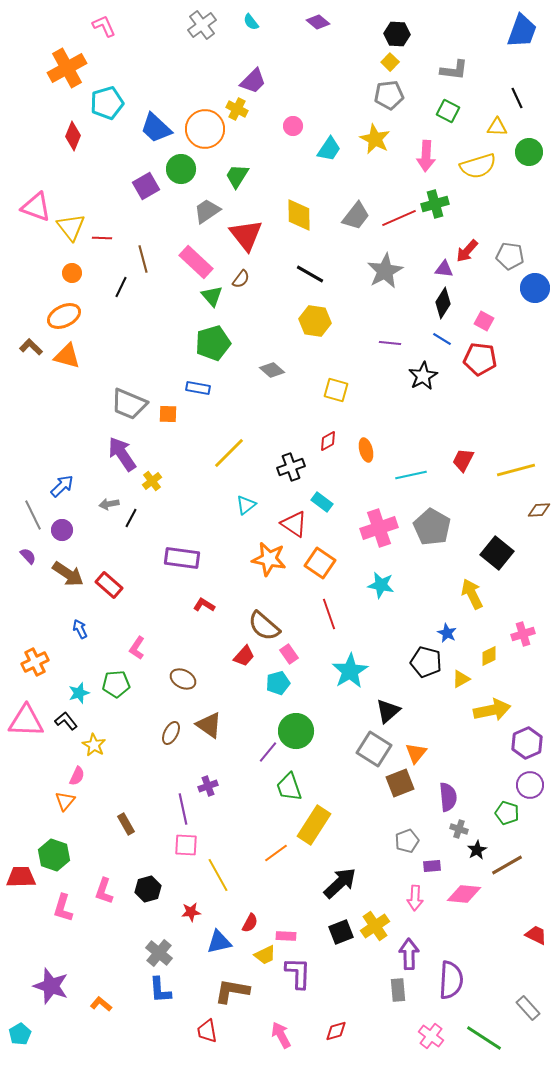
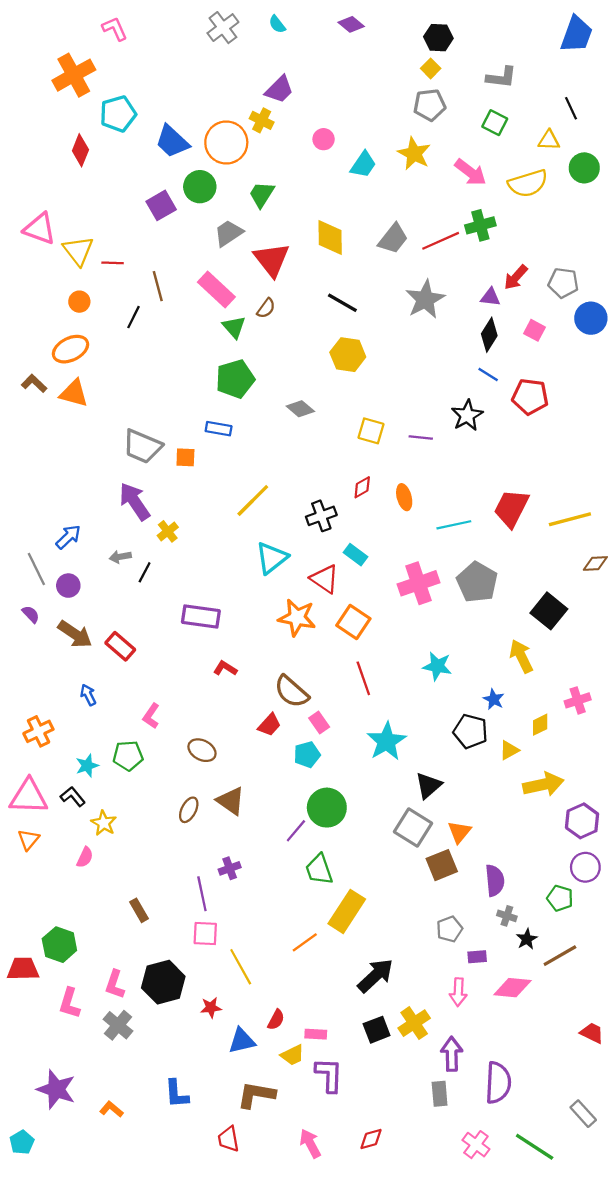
pink arrow: (426, 156) -> (470, 172), turned -56
pink square: (484, 321) -> (535, 330), moved
purple line: (390, 343) -> (421, 437), moved
red trapezoid: (463, 460) -> (511, 508), size x1.5
cyan triangle: (246, 505) -> (272, 558), size x1.5
cyan star: (381, 585) -> (437, 666), moved
orange triangle: (65, 801) -> (29, 840), moved
black hexagon: (148, 889) -> (163, 982), size x1.5
gray cross: (159, 953) -> (118, 1025), moved

